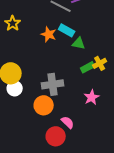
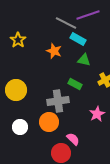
cyan rectangle: (67, 30) -> (78, 39), moved
green rectangle: (88, 67) -> (75, 84), moved, turned 56
white circle: (15, 88) -> (20, 127), moved

